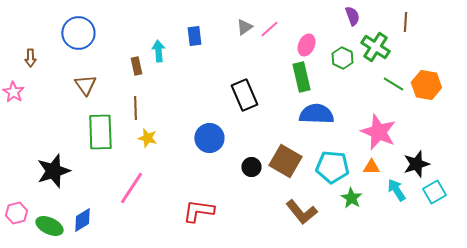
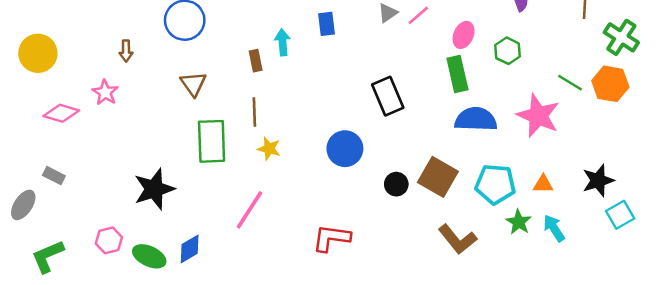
green cross: (375, 47) -> (621, 37), moved
pink star: (378, 132) -> (538, 116), moved
cyan arrow: (396, 190) -> (554, 228), moved

